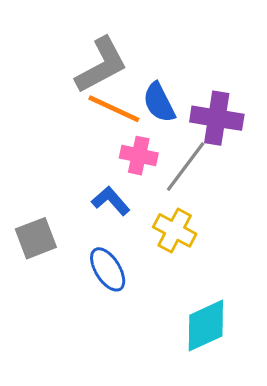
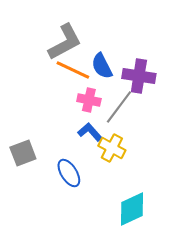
blue L-shape: (111, 201) -> (90, 132), moved

